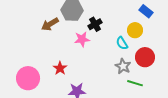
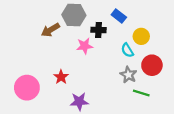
blue rectangle: (146, 11) -> (119, 16), moved
black cross: (95, 24) -> (99, 30), turned 32

